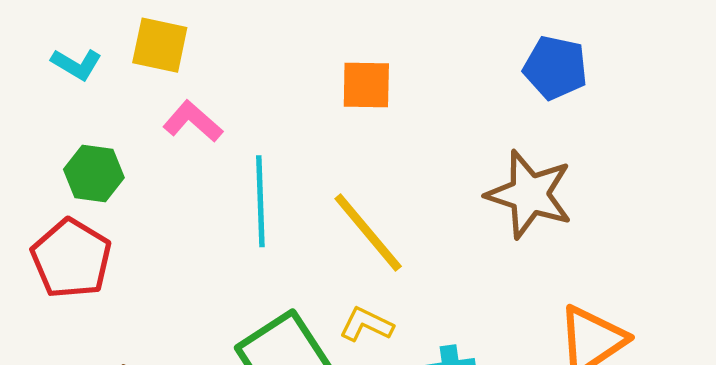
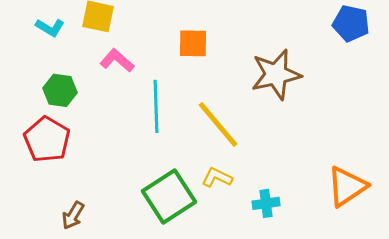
blue pentagon: (555, 68) -> (351, 23), moved
orange square: (366, 85) -> (193, 43), moved
brown star: (529, 194) -> (276, 74), moved, turned -30

